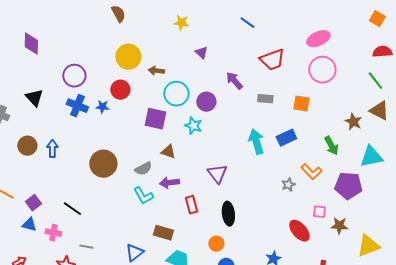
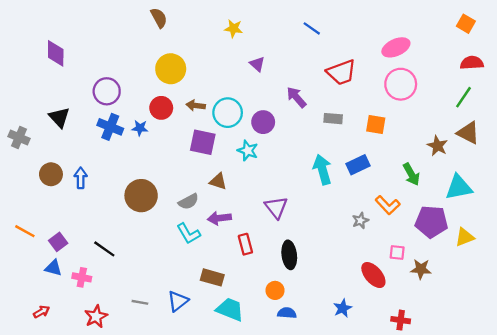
brown arrow: (156, 71) -> (196, 106), moved
green line: (375, 81) -> (463, 97), turned 72
yellow triangle: (368, 246) -> (465, 237), moved, size x0.7
gray line: (86, 247) -> (140, 302), moved

